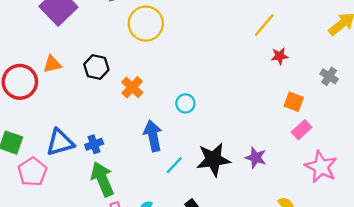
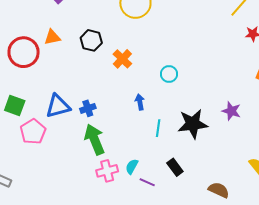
blue arrow: (153, 136) -> (140, 102), size x0.6
purple star: (256, 158) -> (231, 111), moved
cyan line: (174, 165) -> (158, 128), turned -36

